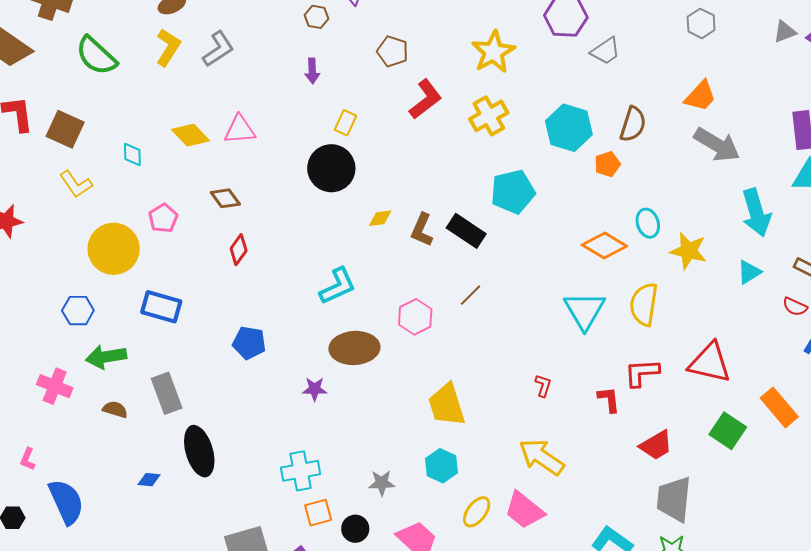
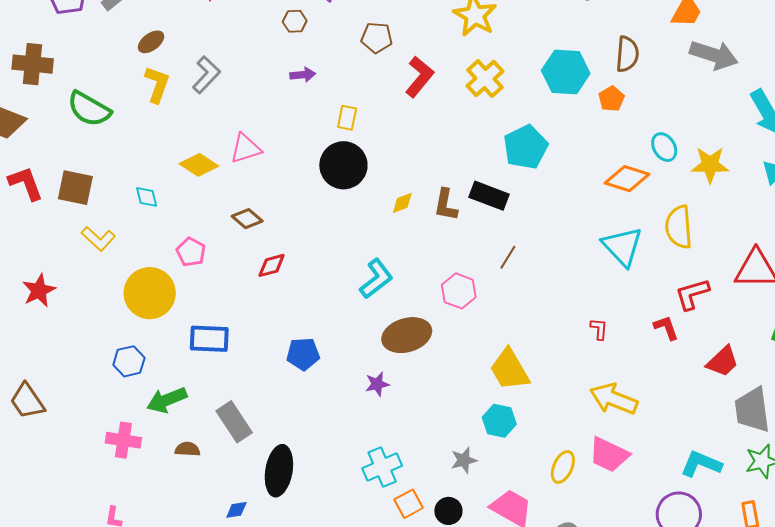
purple arrow: (312, 71) -> (303, 75), turned -80
red diamond: (239, 250) -> (272, 265), turned 52
black ellipse: (199, 451) -> (279, 471), turned 39
cyan hexagon: (441, 466) -> (499, 421), moved

